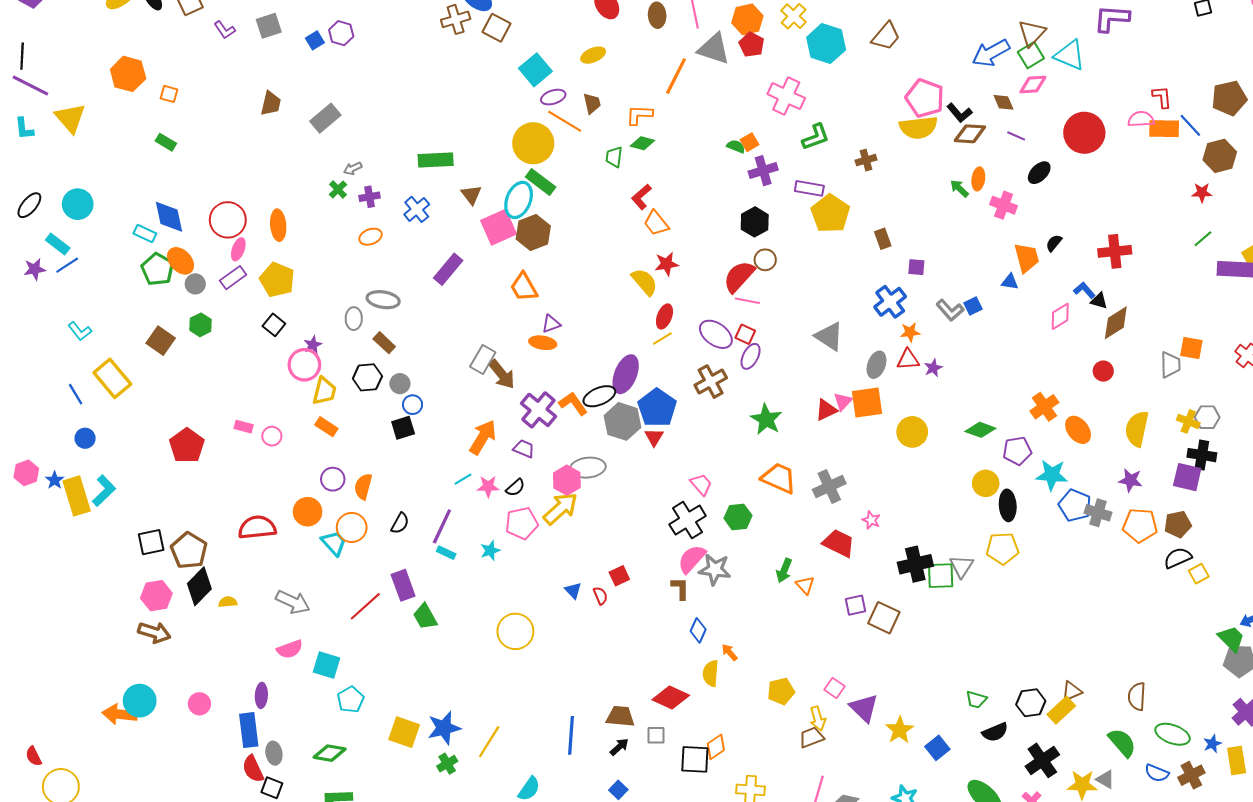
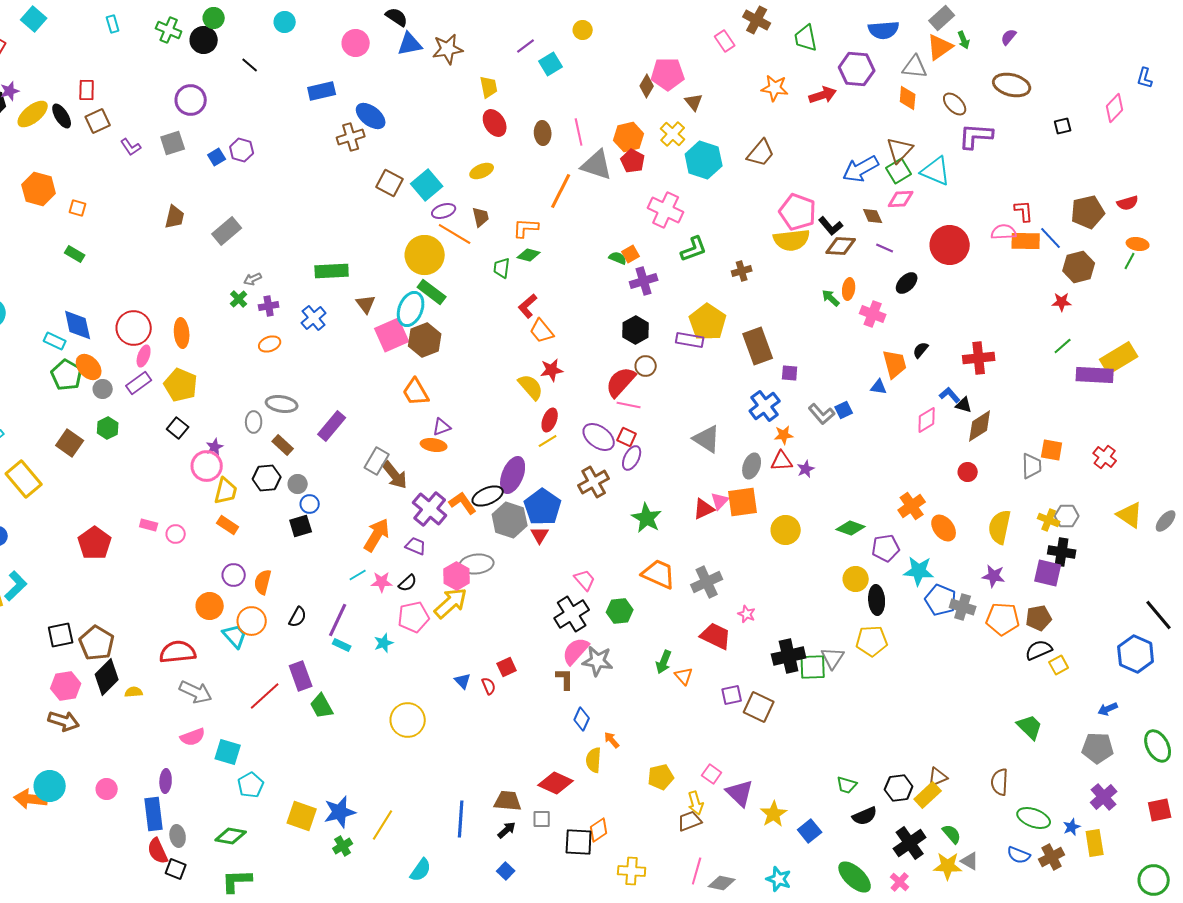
brown square: (497, 28) -> (390, 183), moved
purple rectangle: (809, 188) -> (690, 340), moved
brown rectangle: (883, 239) -> (758, 346), size x1.8
purple rectangle: (448, 269) -> (332, 426), moved
red semicircle: (257, 527) -> (178, 652), moved
green trapezoid: (1231, 639) -> (1030, 727), moved
green semicircle: (1122, 743) -> (952, 834), moved, size x0.7

